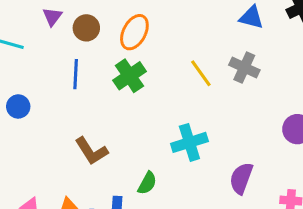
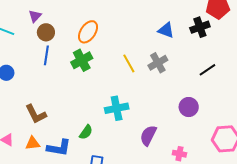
brown circle: (86, 28) -> (46, 32), moved
gray cross: (244, 68) -> (158, 63), turned 30
brown L-shape: (91, 151) -> (36, 114), moved

